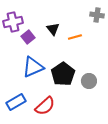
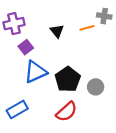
purple square: (28, 37) -> (26, 47), moved
orange line: (75, 37) -> (87, 28), moved
red semicircle: (45, 106) -> (67, 112), moved

